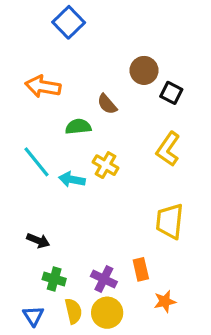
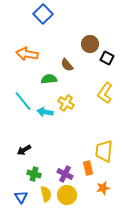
yellow trapezoid: (170, 221) -> (104, 151), moved
black arrow: (38, 241) -> (24, 150), turned 128

